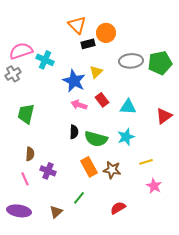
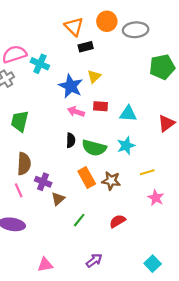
orange circle: (106, 33) -> (107, 21), moved
gray ellipse: (131, 61) -> (136, 30), moved
red rectangle: (102, 100) -> (100, 106), turned -48
brown semicircle: (30, 154) -> (24, 164), size x1.5
green line: (79, 198) -> (79, 220), moved
brown triangle: (56, 212) -> (58, 199), moved

